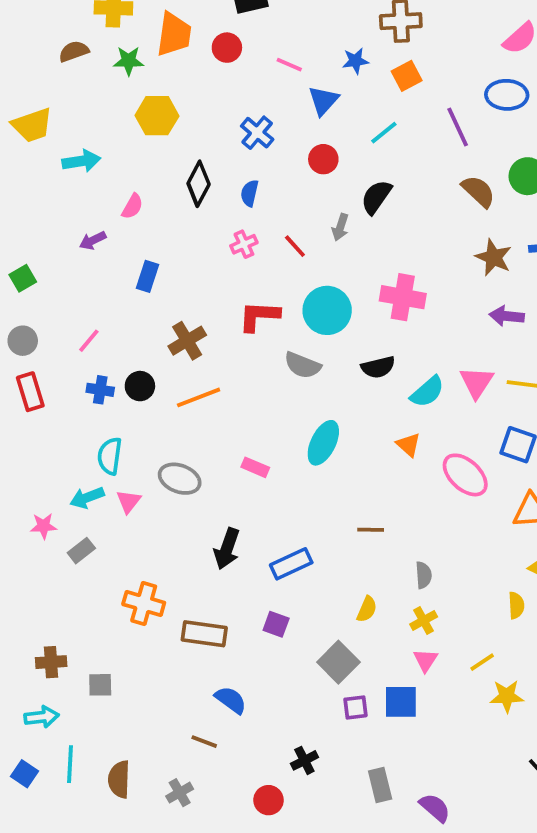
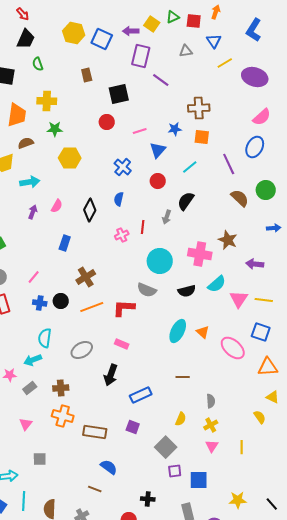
orange trapezoid: (174, 34) -> (17, 115), moved
brown semicircle: (74, 51) -> (26, 143), moved
pink line: (289, 65) -> (140, 131), turned -40
orange square: (407, 76) -> (202, 137), turned 35
blue ellipse: (507, 95) -> (255, 147), turned -65
black diamond: (199, 184) -> (90, 210), moved
purple arrow: (93, 240) -> (33, 212), moved, turned 136
pink cross: (244, 244) -> (122, 235), moved
red line: (295, 246) -> (143, 227), turned 48
brown star: (494, 257) -> (228, 240), moved
red L-shape: (259, 316) -> (124, 308), moved
cyan semicircle: (427, 392) -> (217, 284), moved
cyan ellipse: (323, 443) -> (178, 331), moved
gray ellipse: (180, 479) -> (82, 350), turned -50
pink triangle: (129, 501) -> (26, 424), moved
black arrow: (227, 549) -> (111, 375), moved
yellow semicircle: (516, 605) -> (260, 417), turned -32
brown cross: (51, 662) -> (61, 388), moved
yellow line: (482, 662) -> (242, 447), turned -56
yellow star: (507, 696) -> (238, 500), moved
blue square: (401, 702) -> (199, 480), moved
black cross: (304, 760) -> (148, 499), turned 32

